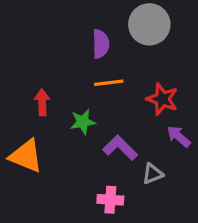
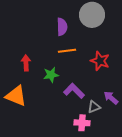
purple arrow: (179, 136) -> (111, 98), moved
pink cross: (110, 200) -> (82, 123), moved

